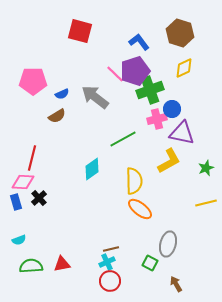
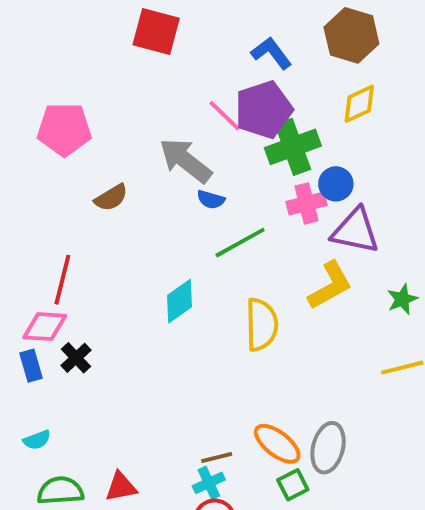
blue semicircle: (62, 94) -> (211, 200), moved, turned 40
orange ellipse: (140, 209) -> (277, 444), moved
green square: (150, 263) -> (293, 485), turned 35

